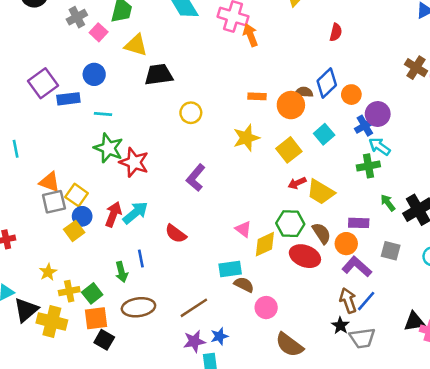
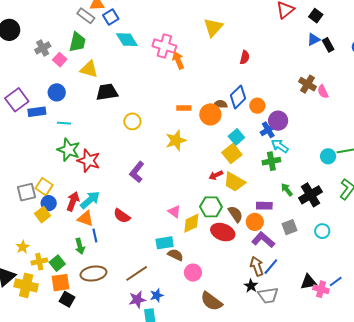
yellow square: (289, 150) -> (232, 154), moved
orange triangle: (50, 182) -> (85, 219), moved
gray square: (391, 251) -> (289, 227), turned -35

